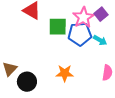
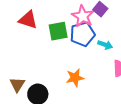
cyan arrow: (100, 40) -> (105, 45), moved

